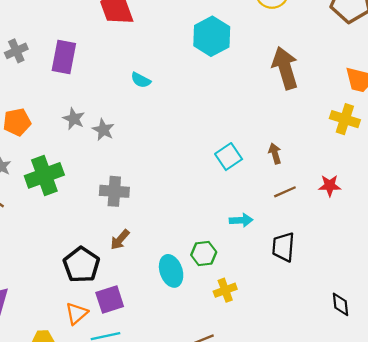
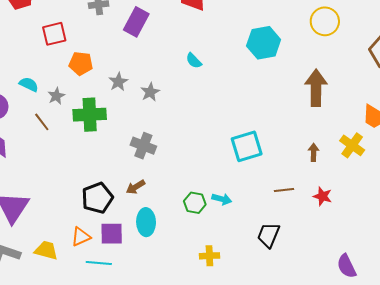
gray star: (74, 119) -> (118, 82), moved
brown arrow: (275, 154) -> (314, 152), moved
cyan square: (229, 157) -> (247, 146), size x1.4
cyan arrow: (241, 220) -> (222, 199), moved
green hexagon: (204, 254) -> (195, 203), moved
cyan ellipse: (171, 271) -> (146, 222), moved

